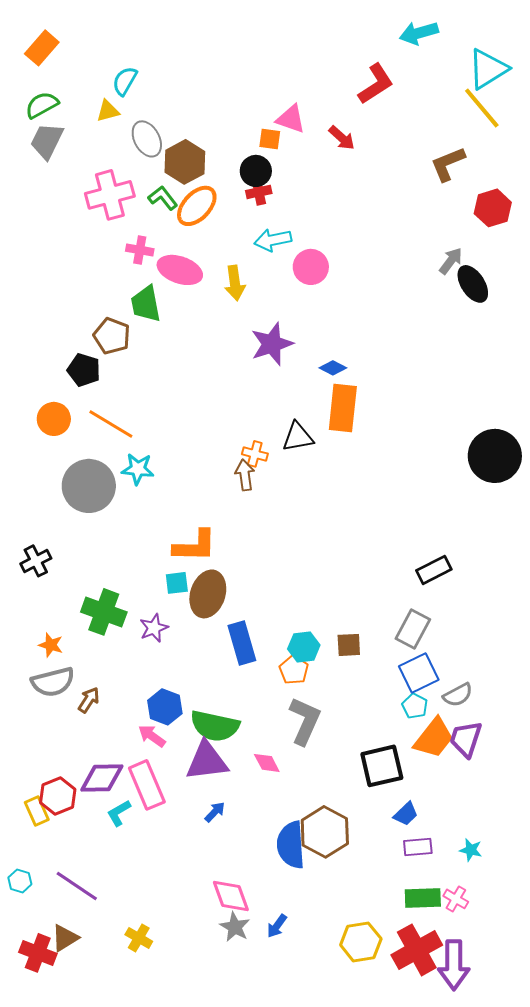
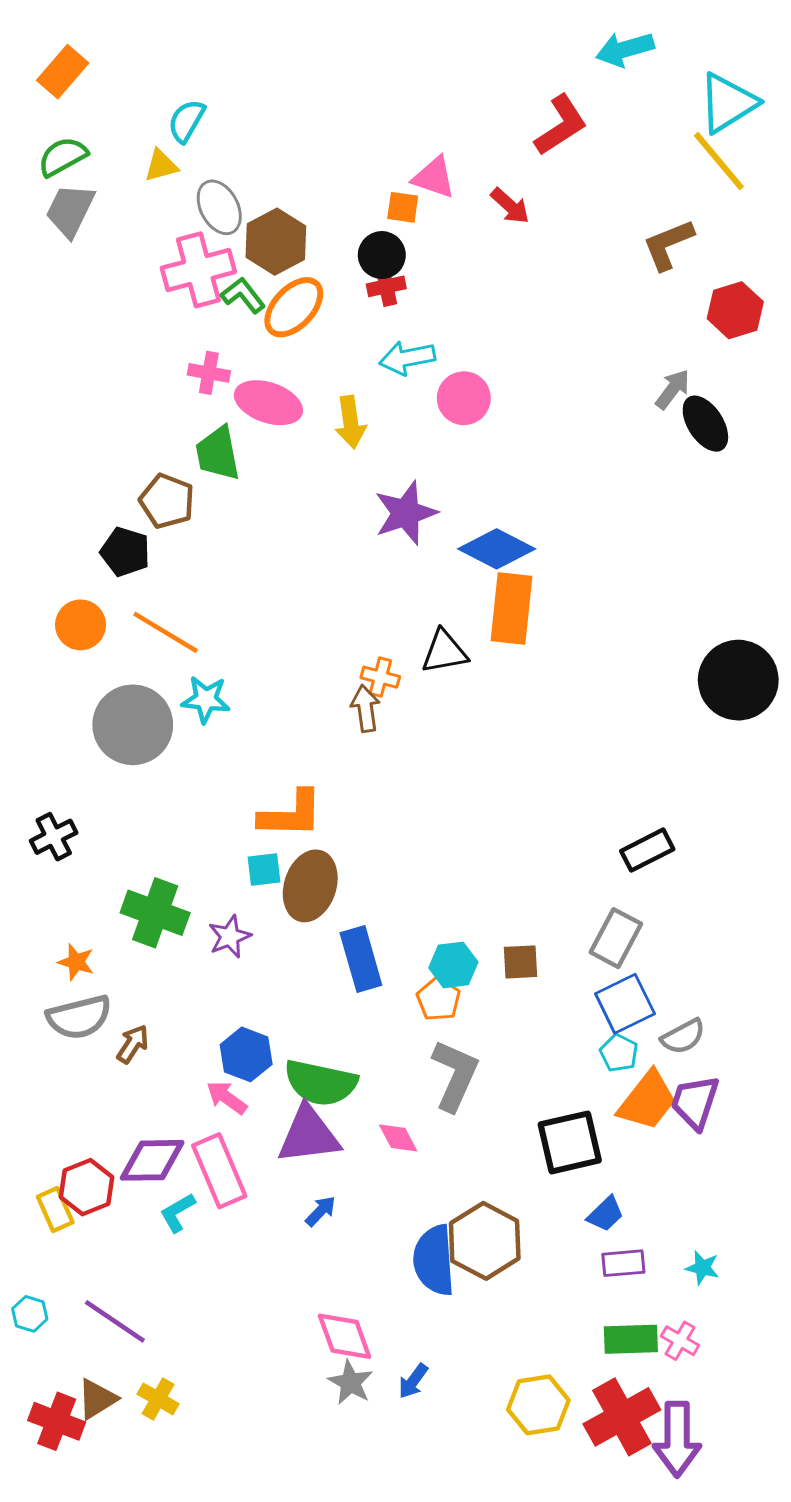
pink cross: (110, 195) -> (198, 270), moved
blue diamond: (333, 368) -> (497, 549), size x1.8
yellow cross: (139, 938) -> (158, 1399), moved

